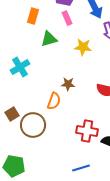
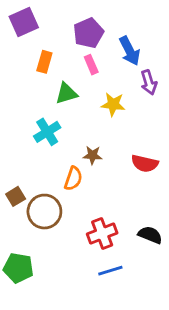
cyan cross: (20, 67) -> (47, 132), moved
red cross: (87, 131) -> (102, 233), moved, turned -30

